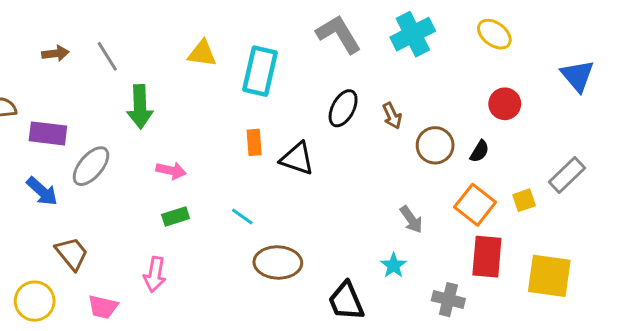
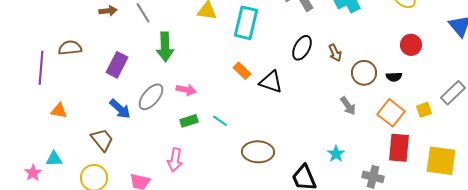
purple rectangle: (48, 133) -> (117, 65), moved, turned -70
orange rectangle: (254, 142) -> (242, 71), turned -42
black semicircle: (480, 151) -> (394, 77), turned 56
gray ellipse: (91, 166) -> (151, 97), moved
blue arrow: (42, 191) -> (120, 109), moved
cyan line: (242, 217) -> (220, 121), moved
gray arrow: (411, 219) -> (348, 106), moved
brown trapezoid: (72, 254) -> (102, 140), moved

